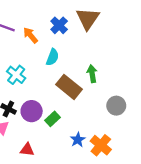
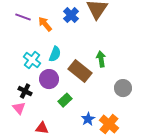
cyan semicircle: (52, 57) -> (55, 54), moved
purple circle: (32, 111) -> (49, 79), moved

